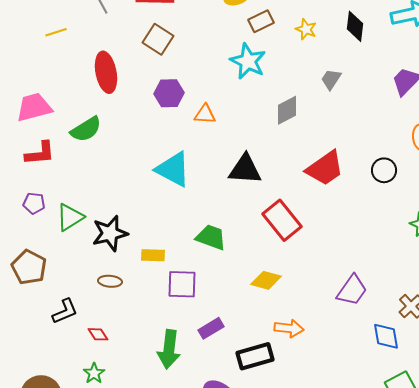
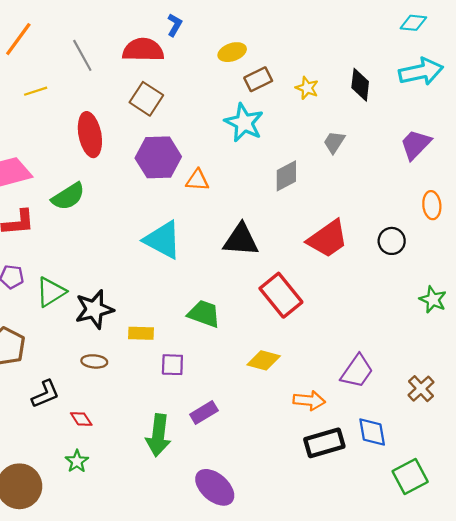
purple hexagon: (169, 93) -> (158, 157), size x1.4
purple square: (182, 284) -> (172, 365), size x0.7
orange arrow: (289, 328) -> (309, 401), moved
blue diamond: (386, 336) -> (372, 432), moved
black rectangle: (255, 356) -> (324, 443), moved

